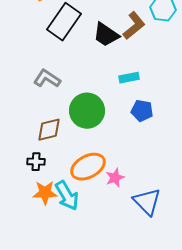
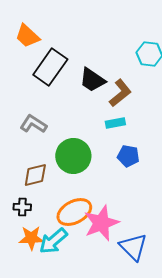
brown L-shape: (134, 26) -> (120, 93), moved
pink star: (115, 178) -> (101, 223), size x1.8
cyan arrow: (67, 196) -> (53, 241), turned 80

